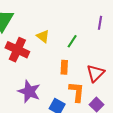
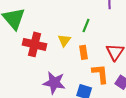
yellow triangle: (43, 36) -> (64, 40), moved, turned 40

